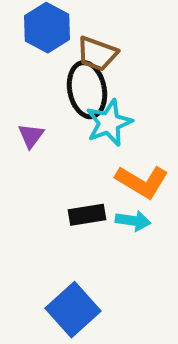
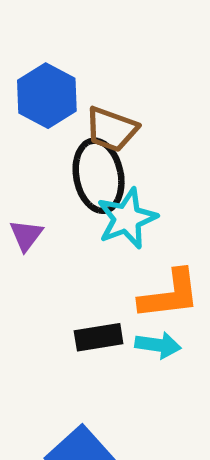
orange L-shape: (142, 182) -> (170, 295), turned -38

